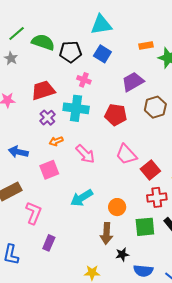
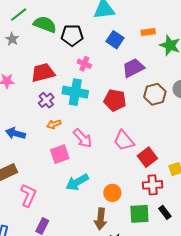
blue square: (102, 54) -> (115, 40), moved
pink square: (49, 170) -> (60, 154), moved

